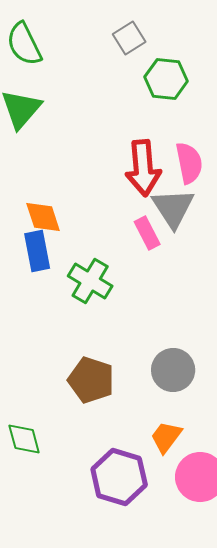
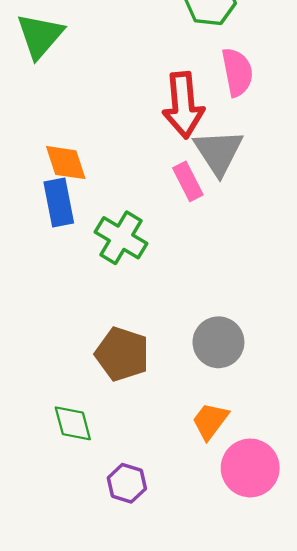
pink semicircle: (189, 163) -> (237, 72), moved
green diamond: (24, 439) -> (73, 423), moved
purple hexagon: (119, 477) -> (127, 483), moved, size x0.6

